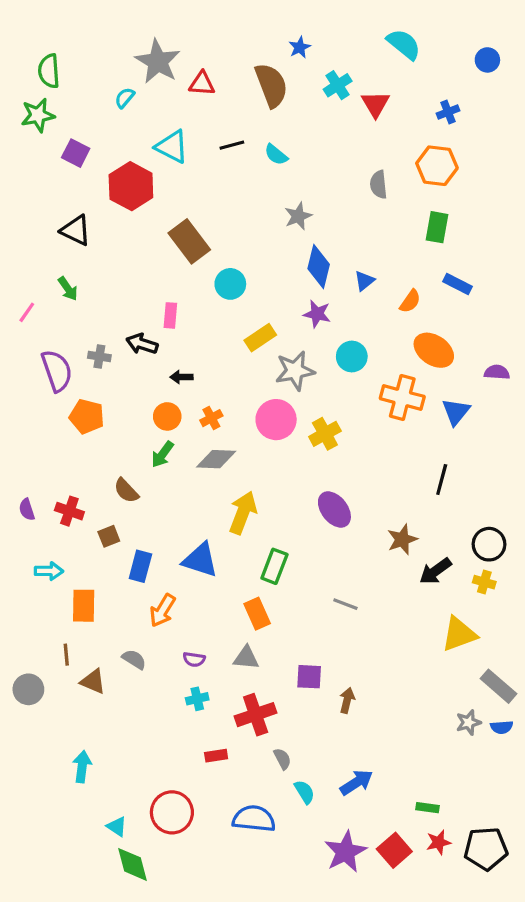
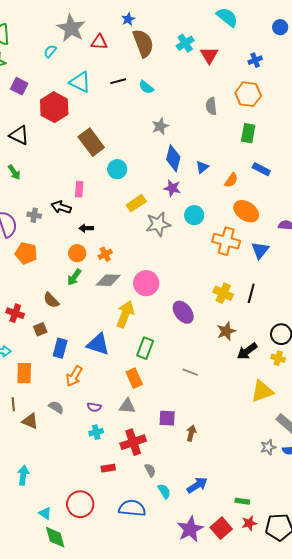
blue star: (300, 47) -> (128, 19), moved
pink circle: (276, 420) -> (146, 283), moved
yellow cross: (325, 434) -> (223, 293), moved, turned -36

